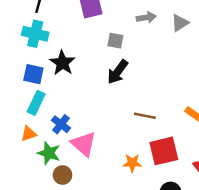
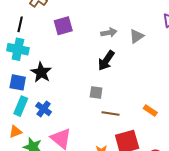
gray square: (115, 41) -> (96, 92), moved
black arrow: (118, 72) -> (106, 61), moved
blue cross: (61, 124) -> (44, 109), moved

